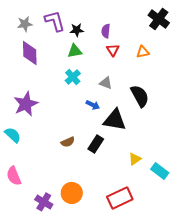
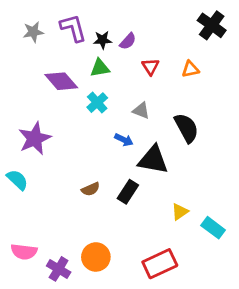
purple semicircle: (106, 31) -> (128, 41), moved, turned -144
purple diamond: (30, 53) -> (61, 81), moved, turned -40
pink semicircle: (14, 176) -> (24, 252), moved, turned -60

